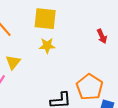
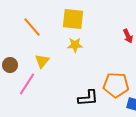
orange pentagon: (90, 87) -> (116, 85), turned -30

